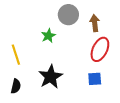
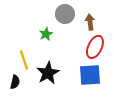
yellow line: (16, 55) -> (24, 60), moved
blue square: (95, 79) -> (90, 75), size x1.6

